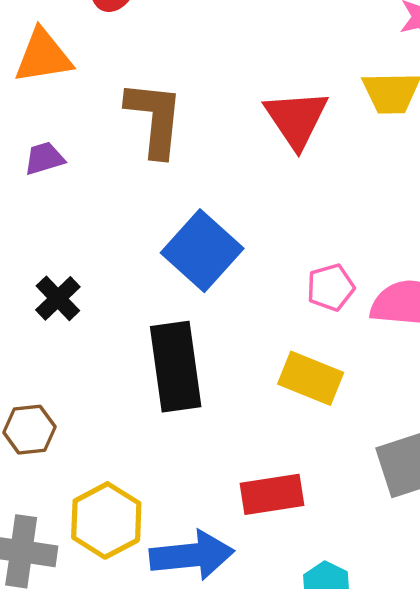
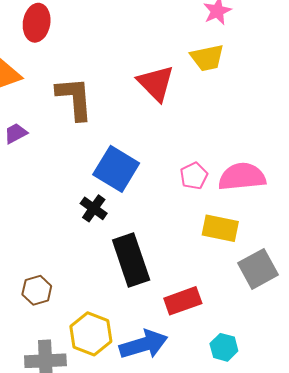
black cross: (58, 298) -> (94, 208), moved
black rectangle: (176, 367) -> (131, 260), moved
yellow rectangle: (311, 378) -> (220, 228), moved

